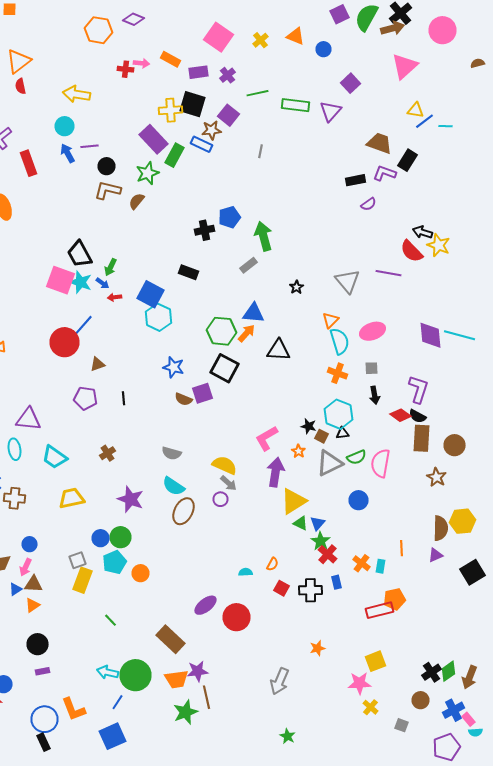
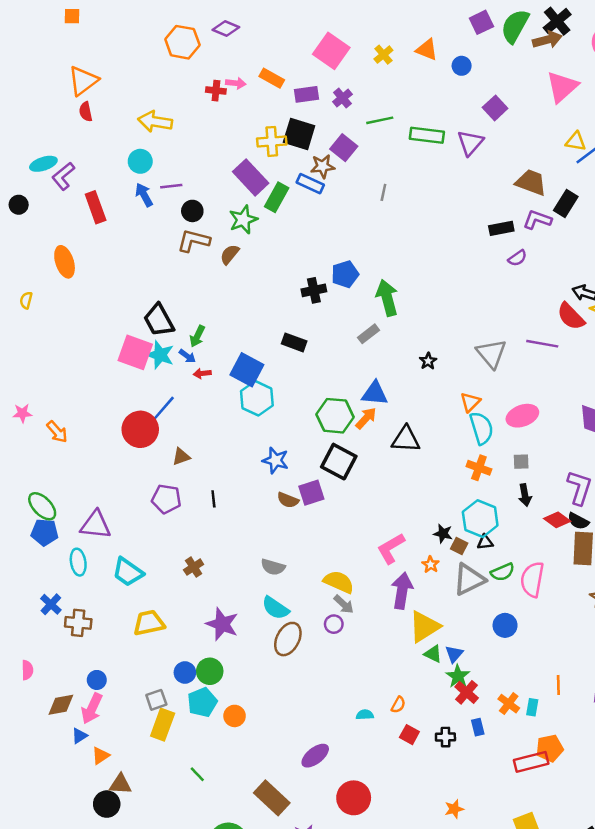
pink arrow: (26, 567) -> (92, 708), size x1.4
brown triangle: (34, 584) -> (120, 784), moved
black cross: (310, 590) -> (445, 737), size x0.7
red circle: (236, 617) -> (354, 798), moved

